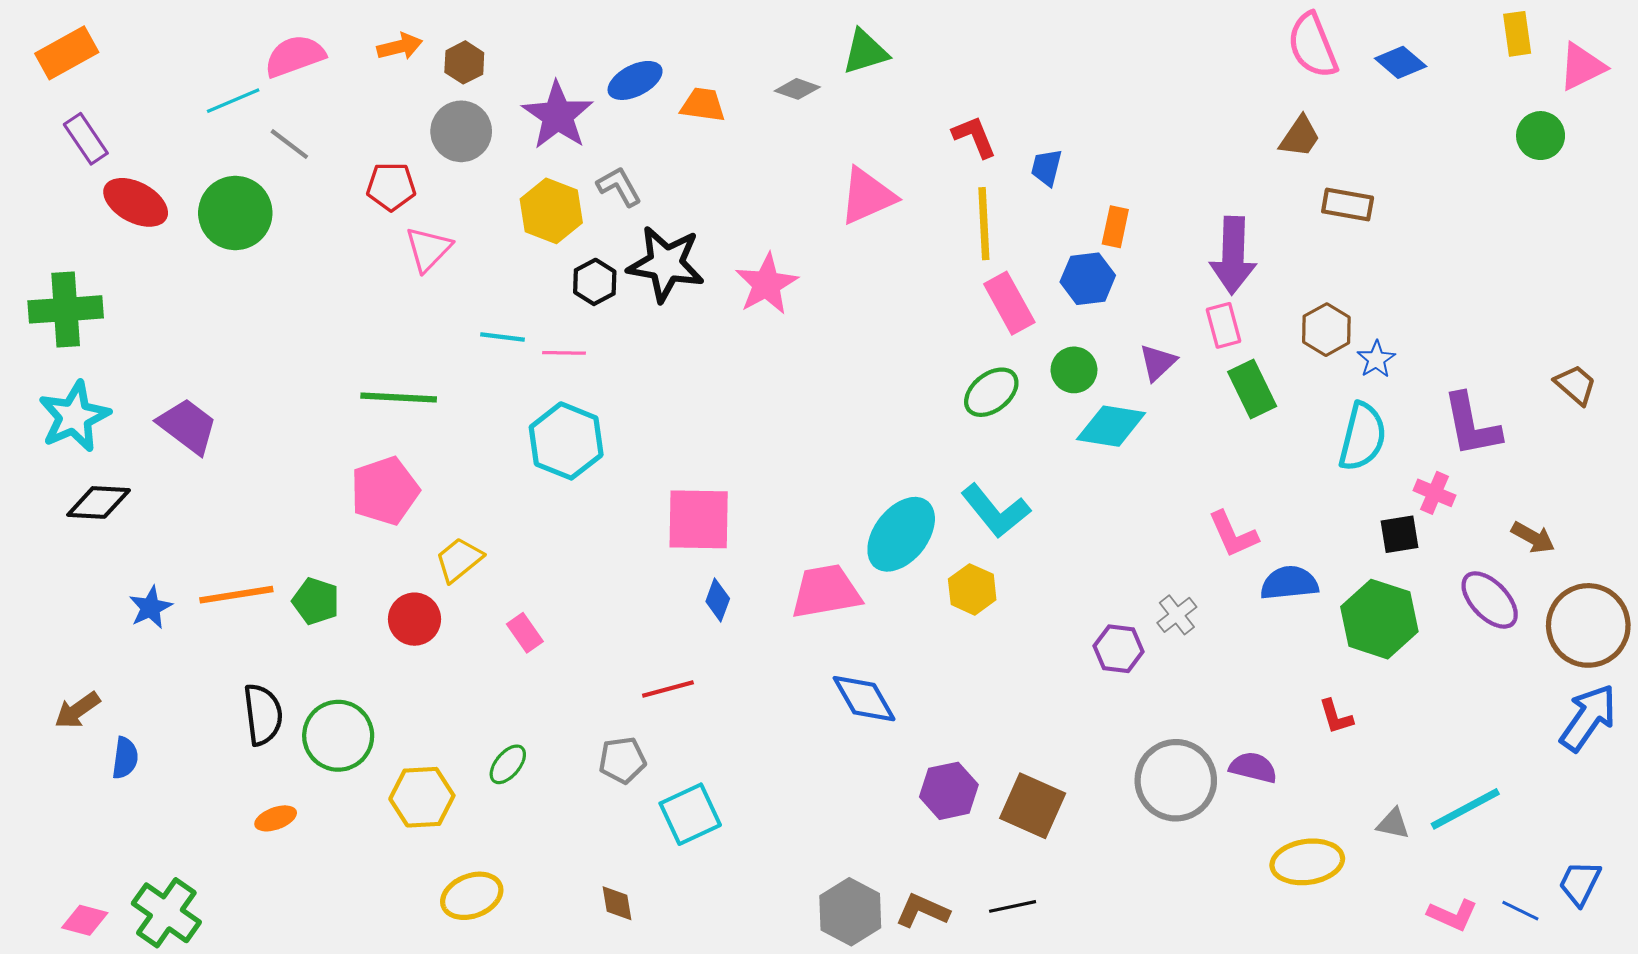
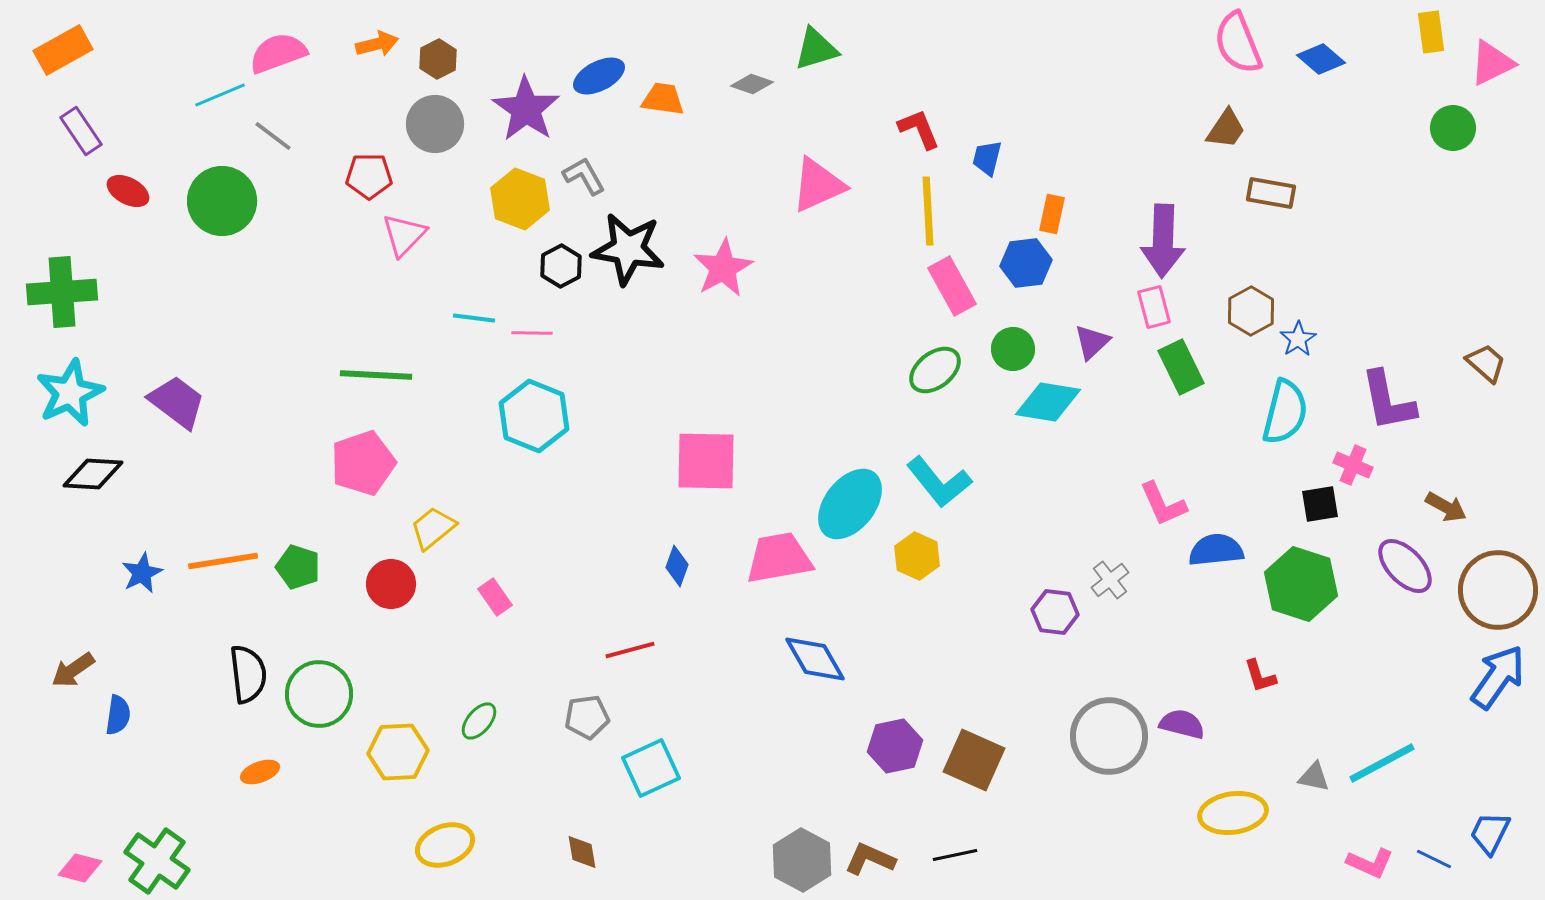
red ellipse: (136, 202) -> (128, 191), size x0.7
pink square: (699, 519) -> (706, 461), moved

